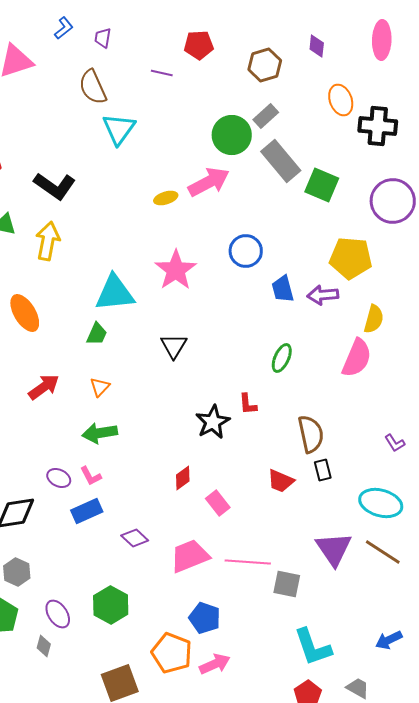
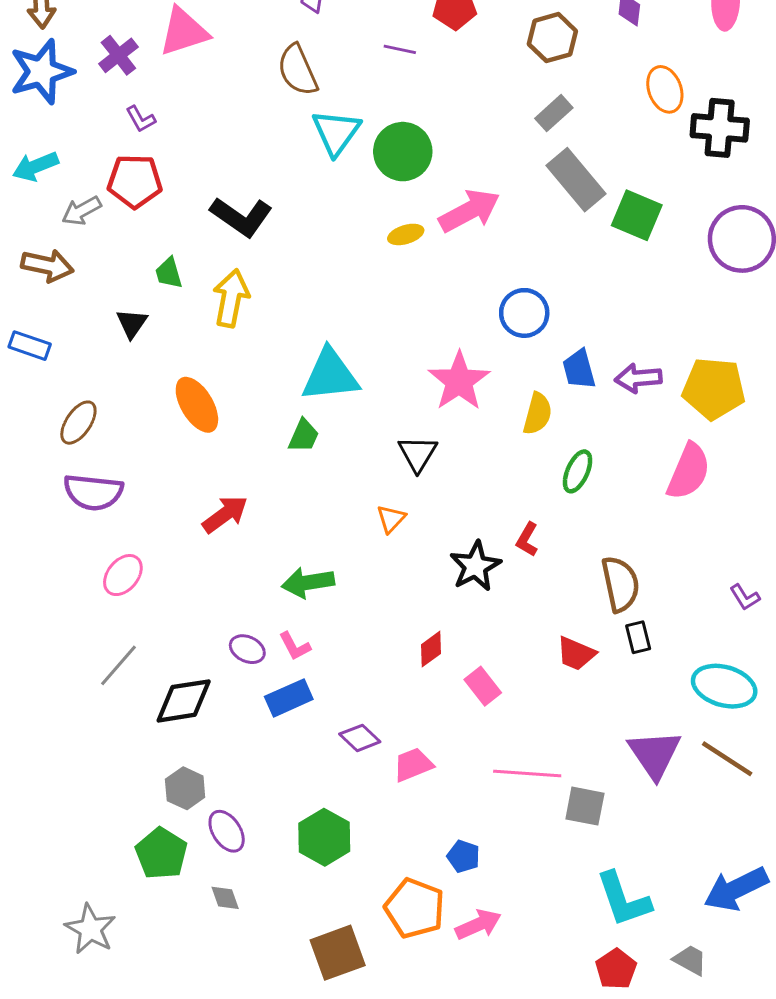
green circle: (232, 135) -> (403, 152), moved
yellow pentagon: (351, 258) -> (714, 388), moved
pink star: (176, 270) -> (459, 381), moved
yellow semicircle: (374, 319) -> (538, 414), moved
orange triangle: (100, 387) -> (391, 519), moved
red L-shape: (248, 404) -> (527, 540), turned 35
pink trapezoid: (190, 556) -> (413, 765), moved, size x0.7
purple ellipse: (58, 614) -> (227, 831), moved
blue pentagon: (205, 618) -> (463, 856), size x0.7
blue arrow: (389, 640) -> (736, 889), size x1.6
gray diamond: (44, 646) -> (225, 898), turned -35

